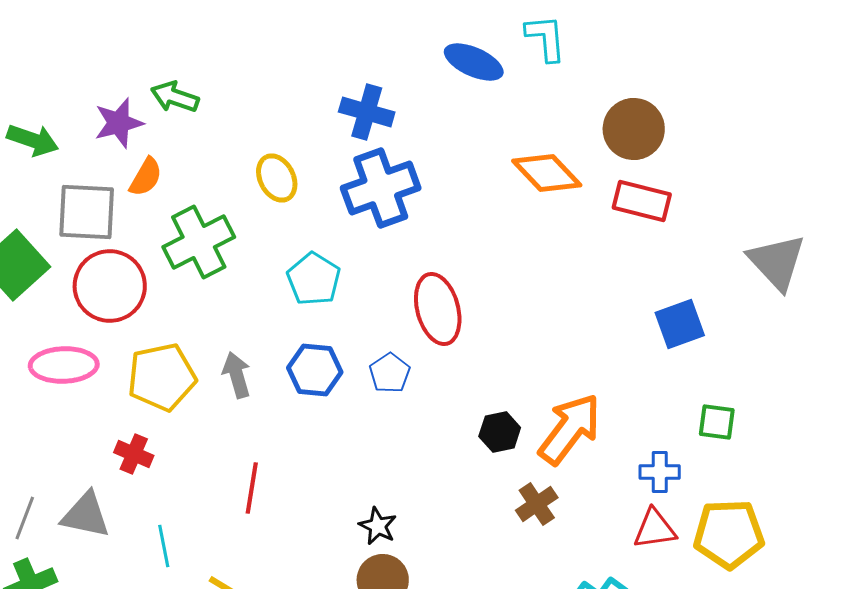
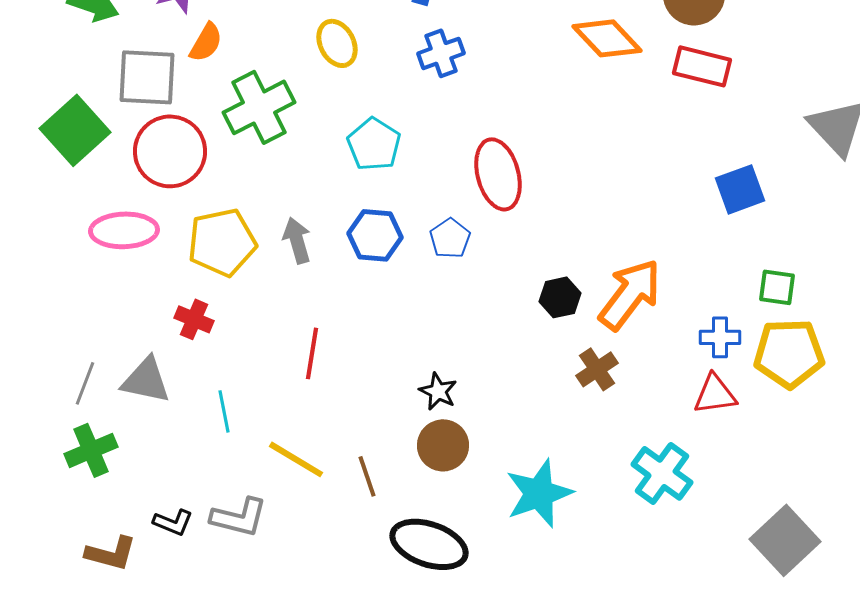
blue cross: (381, 188) -> (441, 53), size x0.6
yellow pentagon: (729, 534) -> (789, 353), moved

